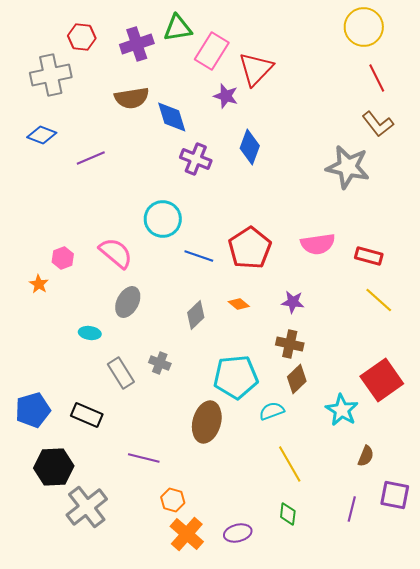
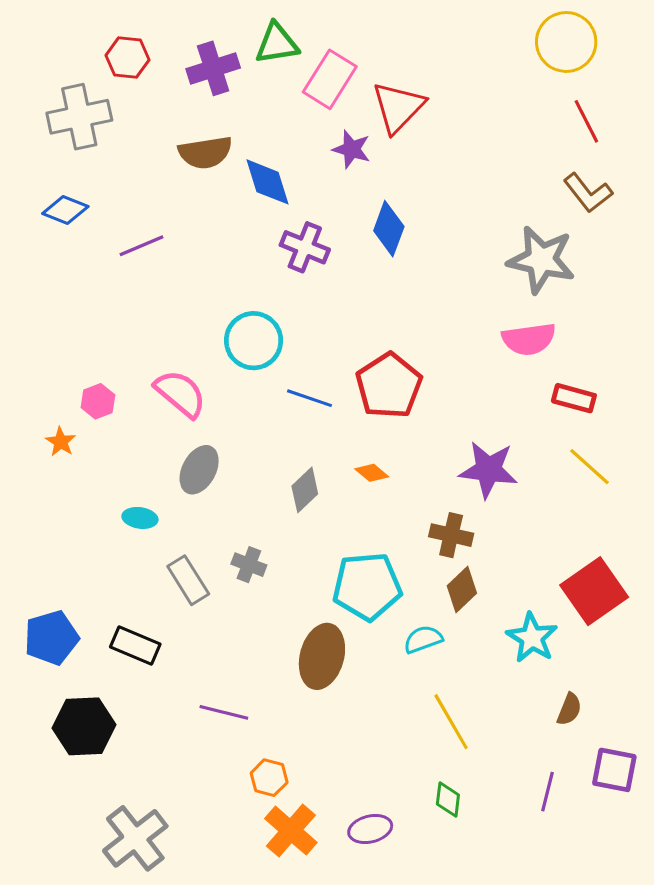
pink semicircle: (318, 244) -> (529, 339), moved
purple star: (293, 302) -> (488, 470), moved, size x1.6
gray cross: (87, 507) -> (135, 838), moved

